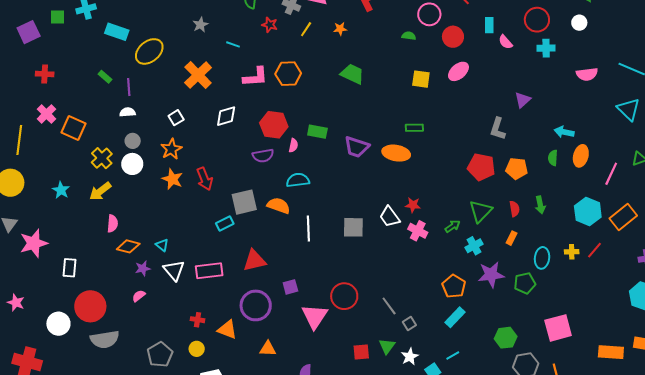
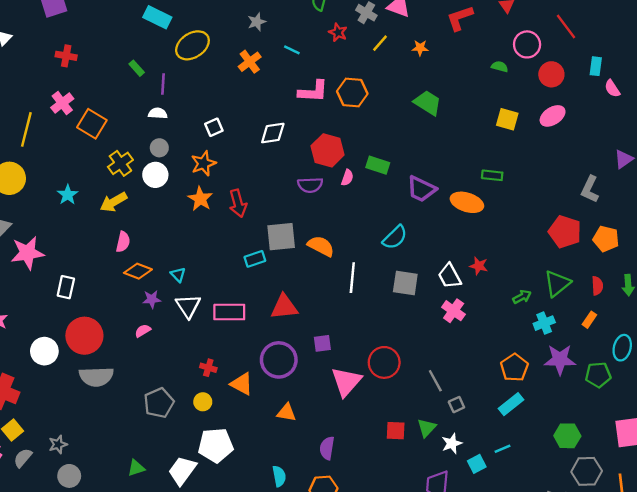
orange cross: (198, 75) -> (250, 62), moved, size x0.7
cyan semicircle: (298, 180) -> (395, 237), moved, turned 135
pink cross: (418, 231) -> (454, 311), moved

